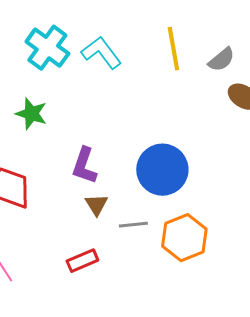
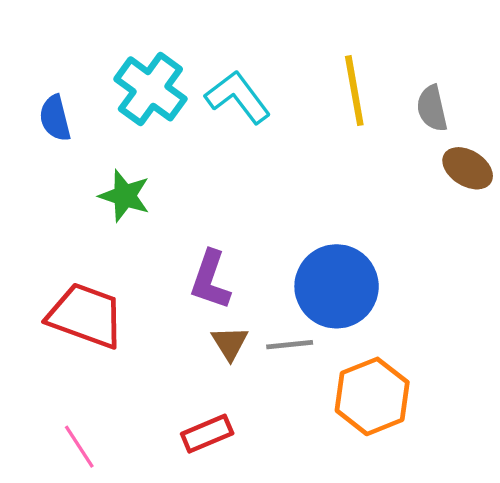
gray semicircle: (221, 60) -> (432, 108), turned 116
gray line: (133, 225) -> (290, 345), moved

